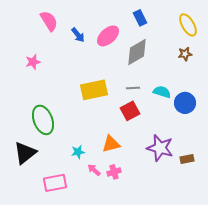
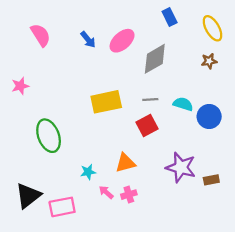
blue rectangle: (140, 18) -> (170, 17), moved
pink semicircle: (49, 21) -> (41, 35), moved
pink star: (33, 62) -> (20, 86), moved
black triangle: (25, 153) -> (28, 196), moved

